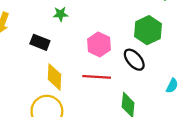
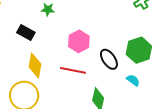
green hexagon: (148, 30) -> (139, 50), moved
cyan semicircle: (172, 86) -> (133, 80), moved, turned -88

